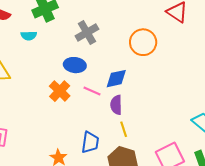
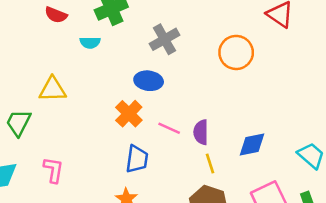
blue diamond: (116, 79) -> (252, 144), moved
pink line: (92, 91) -> (169, 128), moved
blue trapezoid: (90, 142) -> (137, 159), moved

